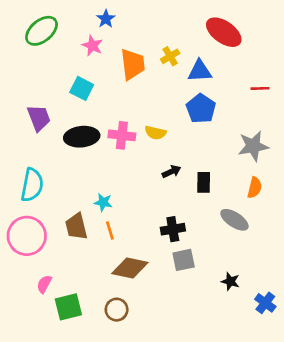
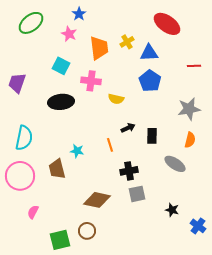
purple trapezoid: (39, 118) -> (17, 83), moved, turned -140
pink cross: (122, 135) -> (91, 81), moved
orange line: (110, 231) -> (110, 145), moved
green square: (68, 307) -> (60, 240), moved

